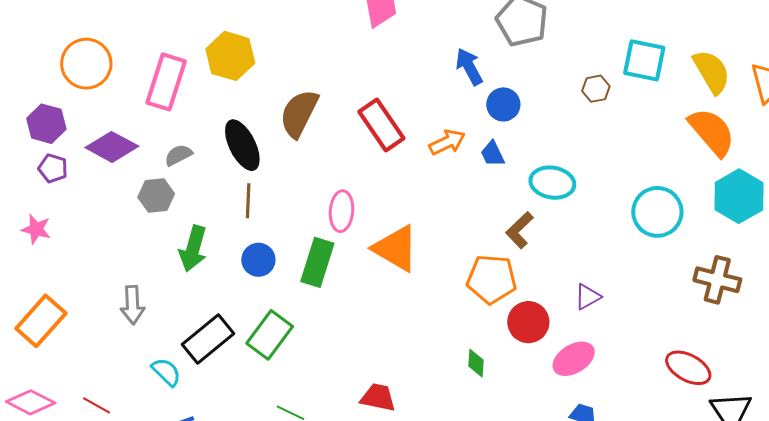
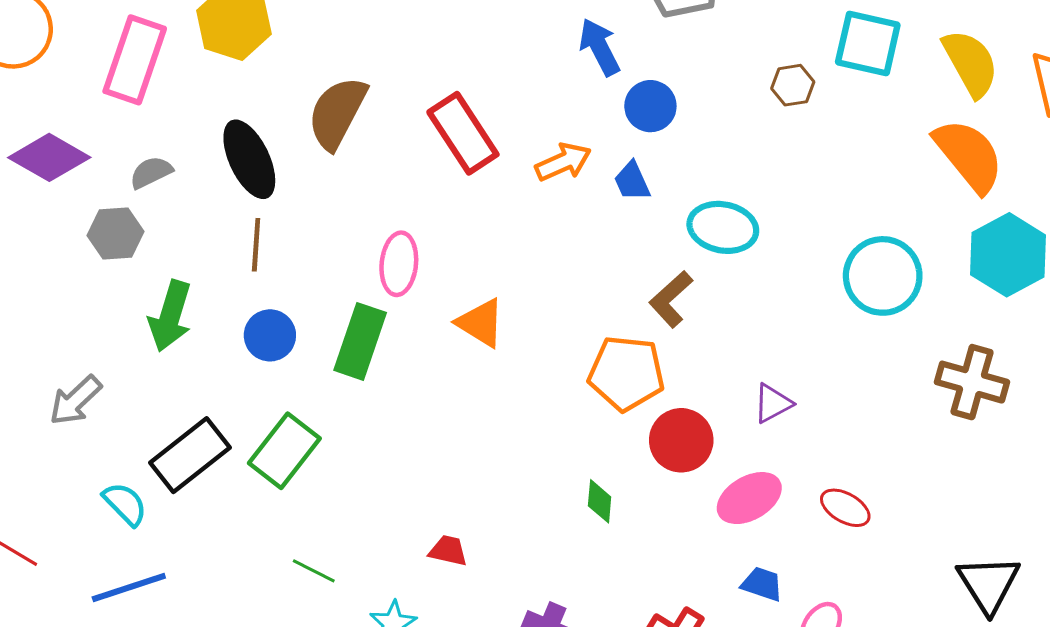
orange triangle: (396, 248) -> (481, 323), size x0.7
gray arrow: (132, 305) -> (75, 400), turned 48
red ellipse: (688, 368) -> (845, 508), moved, size x0.7
red trapezoid: (378, 398) -> (448, 551), size x0.7

